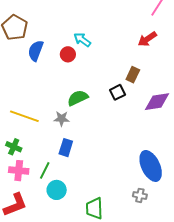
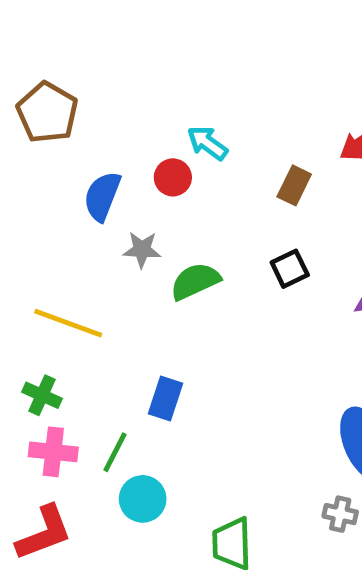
blue semicircle: (36, 51) -> (102, 196), moved
brown rectangle: (133, 75) -> (294, 185), moved
gray star: (62, 119) -> (142, 250), moved

